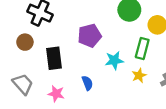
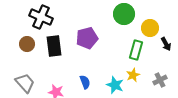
black rectangle: (54, 58) -> (54, 46), moved
cyan star: (114, 60) -> (115, 85), moved, turned 30

